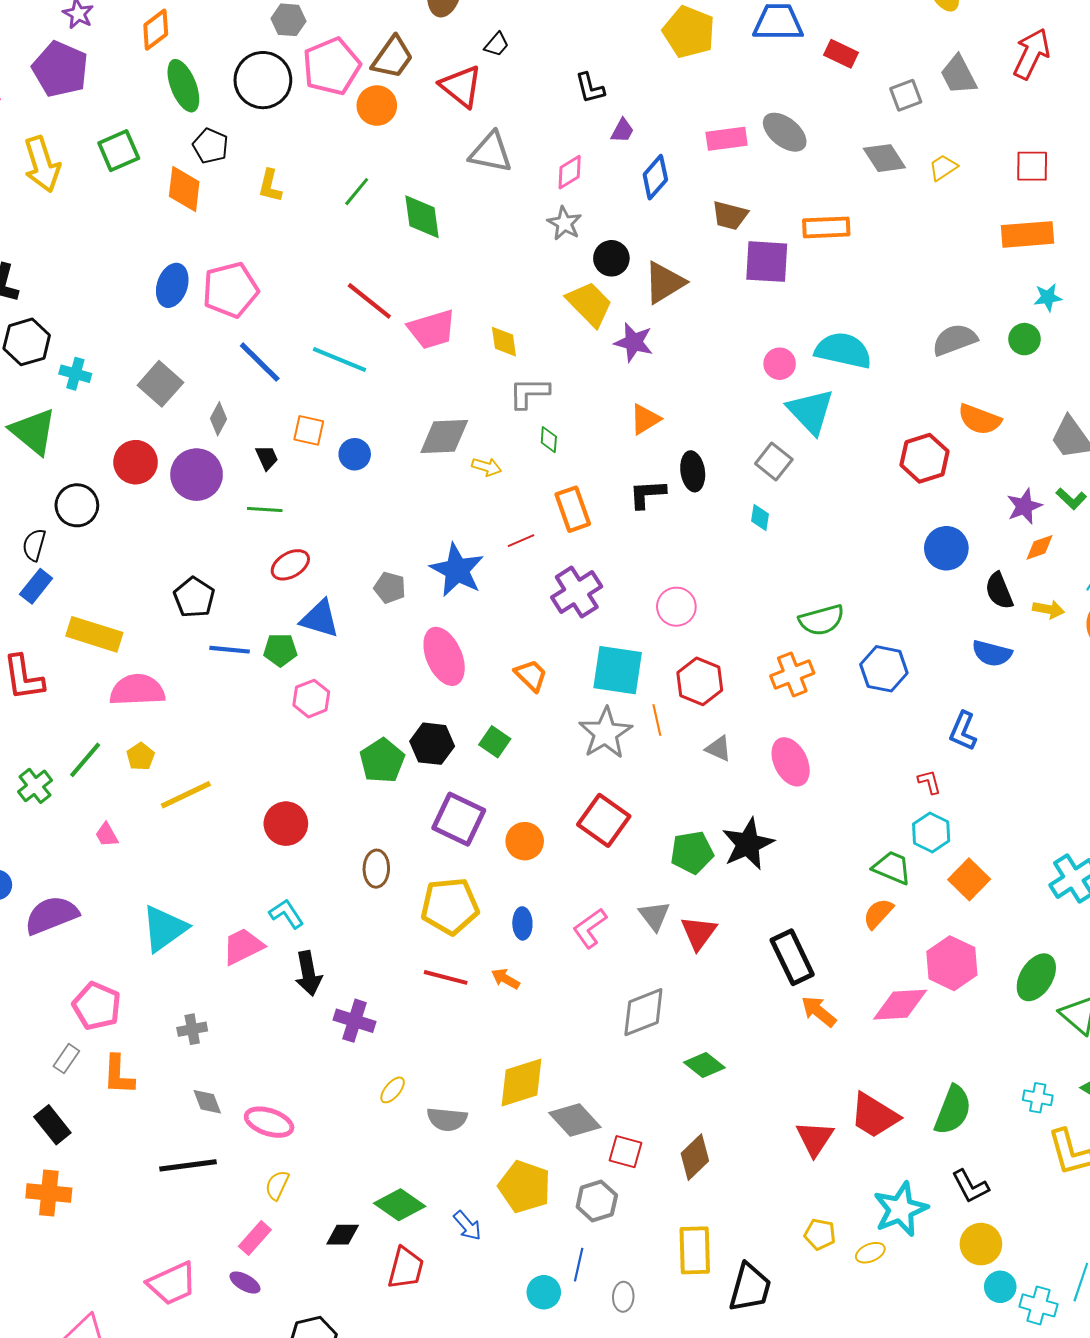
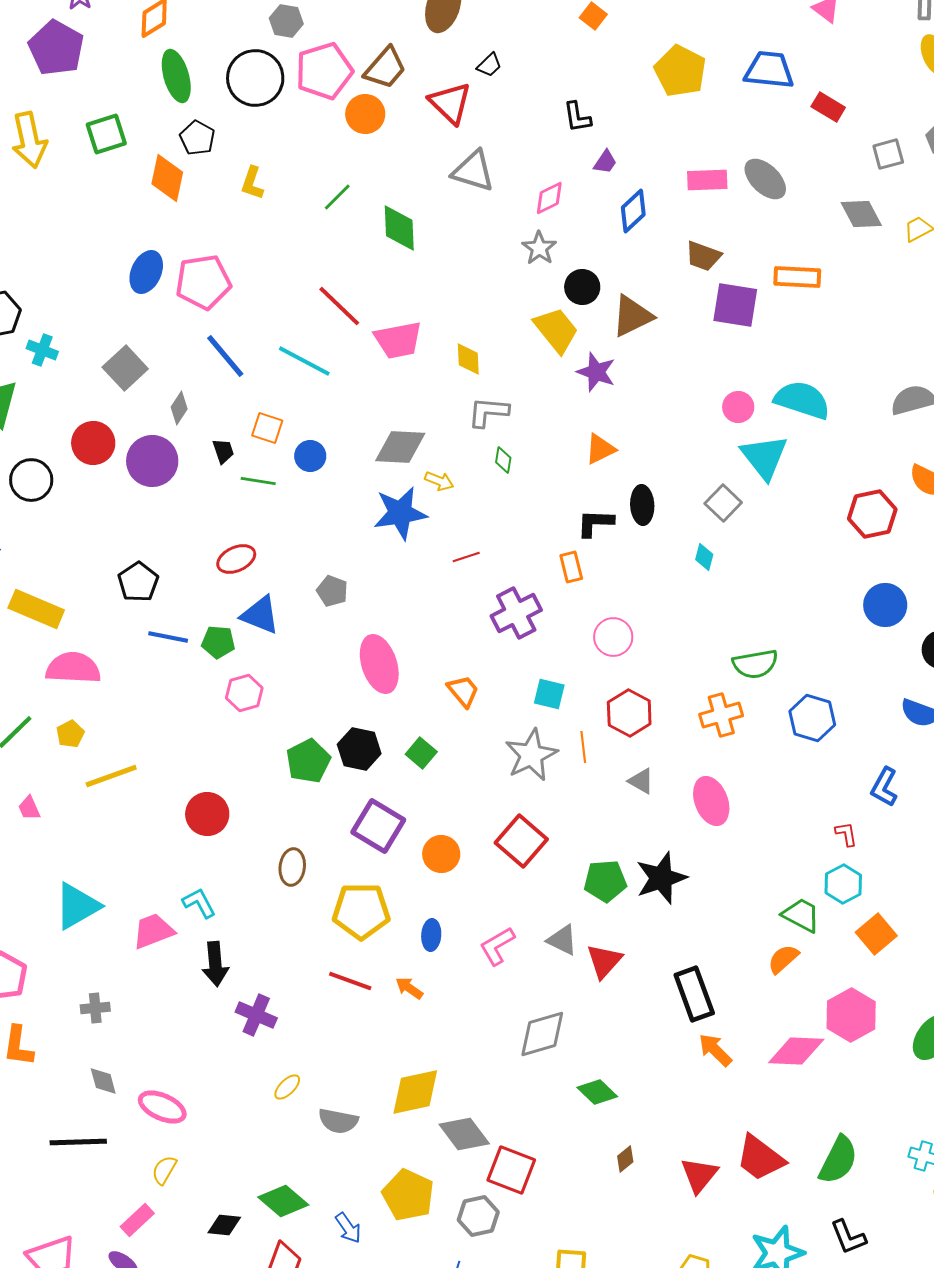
orange rectangle: (573, 509) -> (571, 567), moved, size x0.7
green line: (265, 510) -> (258, 481), moved
blue star: (457, 570) -> (400, 513), moved, turned 30
cyan square: (618, 670) -> (549, 694), size x0.6
gray triangle: (654, 916) -> (562, 940), turned -32
red square: (625, 1152) -> (511, 1170), size x1.4
brown diamond: (695, 1157) -> (625, 1159), moved, size x0.6

